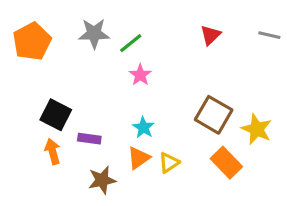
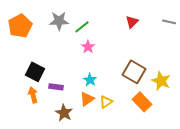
brown star: (102, 180) -> (64, 113), turned -30

